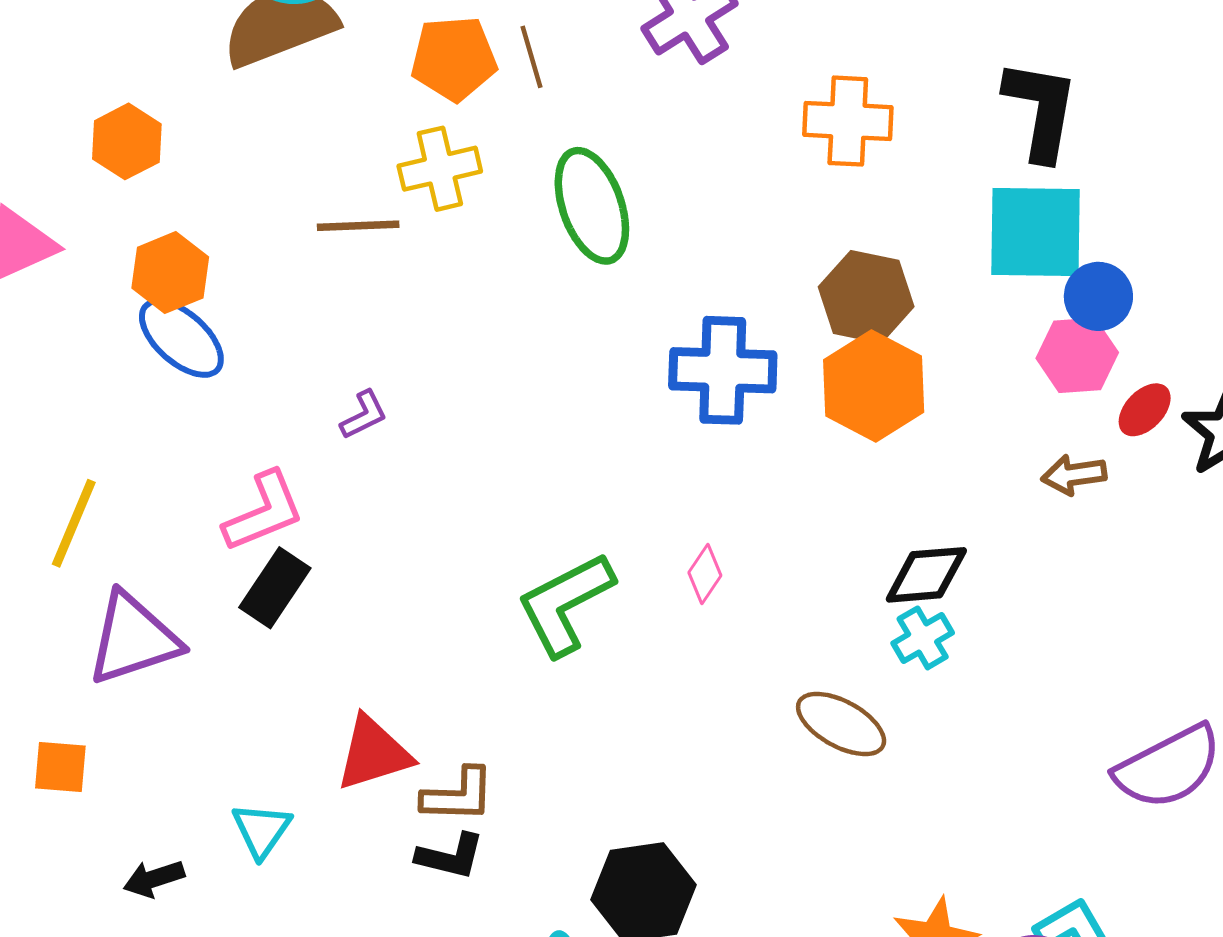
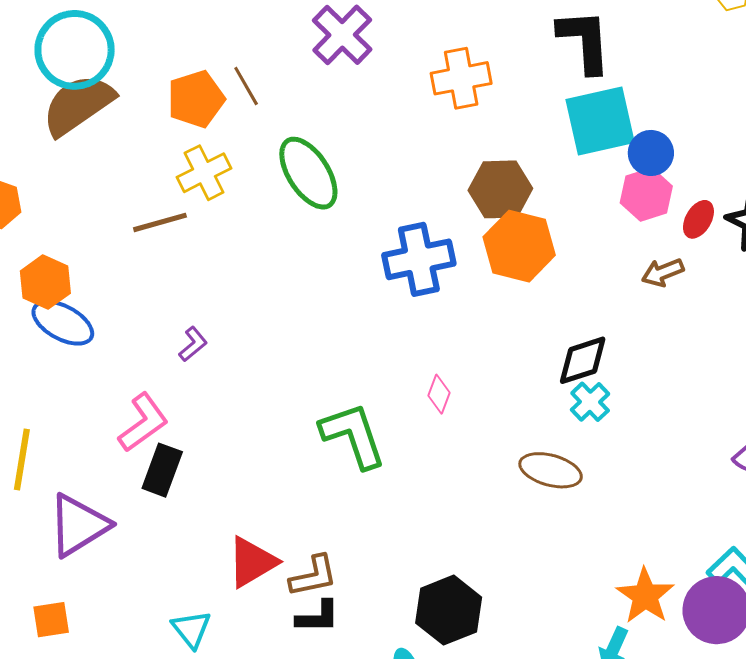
green L-shape: (565, 604) -> (353, 435), turned 112

